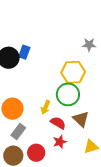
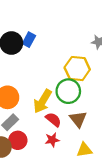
yellow arrow: (45, 107) -> (42, 101), size x1.6
red circle: (36, 153) -> (18, 140), moved

